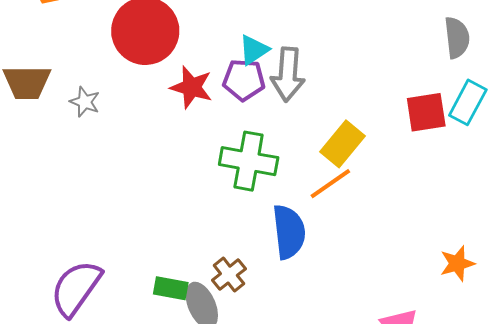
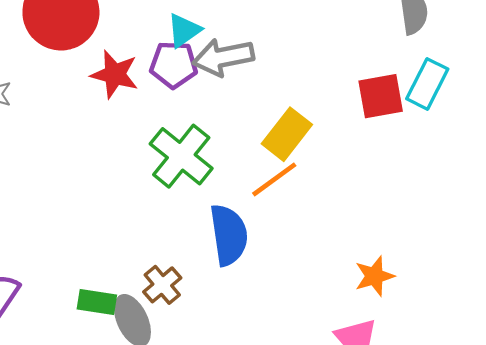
gray arrow: (288, 74) -> (223, 57), turned 76
green cross: (249, 161) -> (181, 156), turned 30
orange star: (457, 263) -> (374, 276), moved

